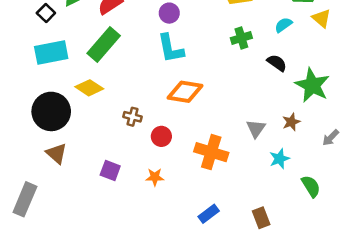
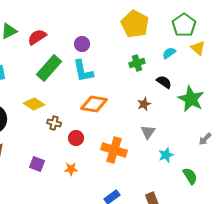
green rectangle: (104, 45) -> (49, 68), moved
yellow diamond: (89, 88) -> (34, 104), moved
brown star: (291, 122) -> (144, 104), moved

